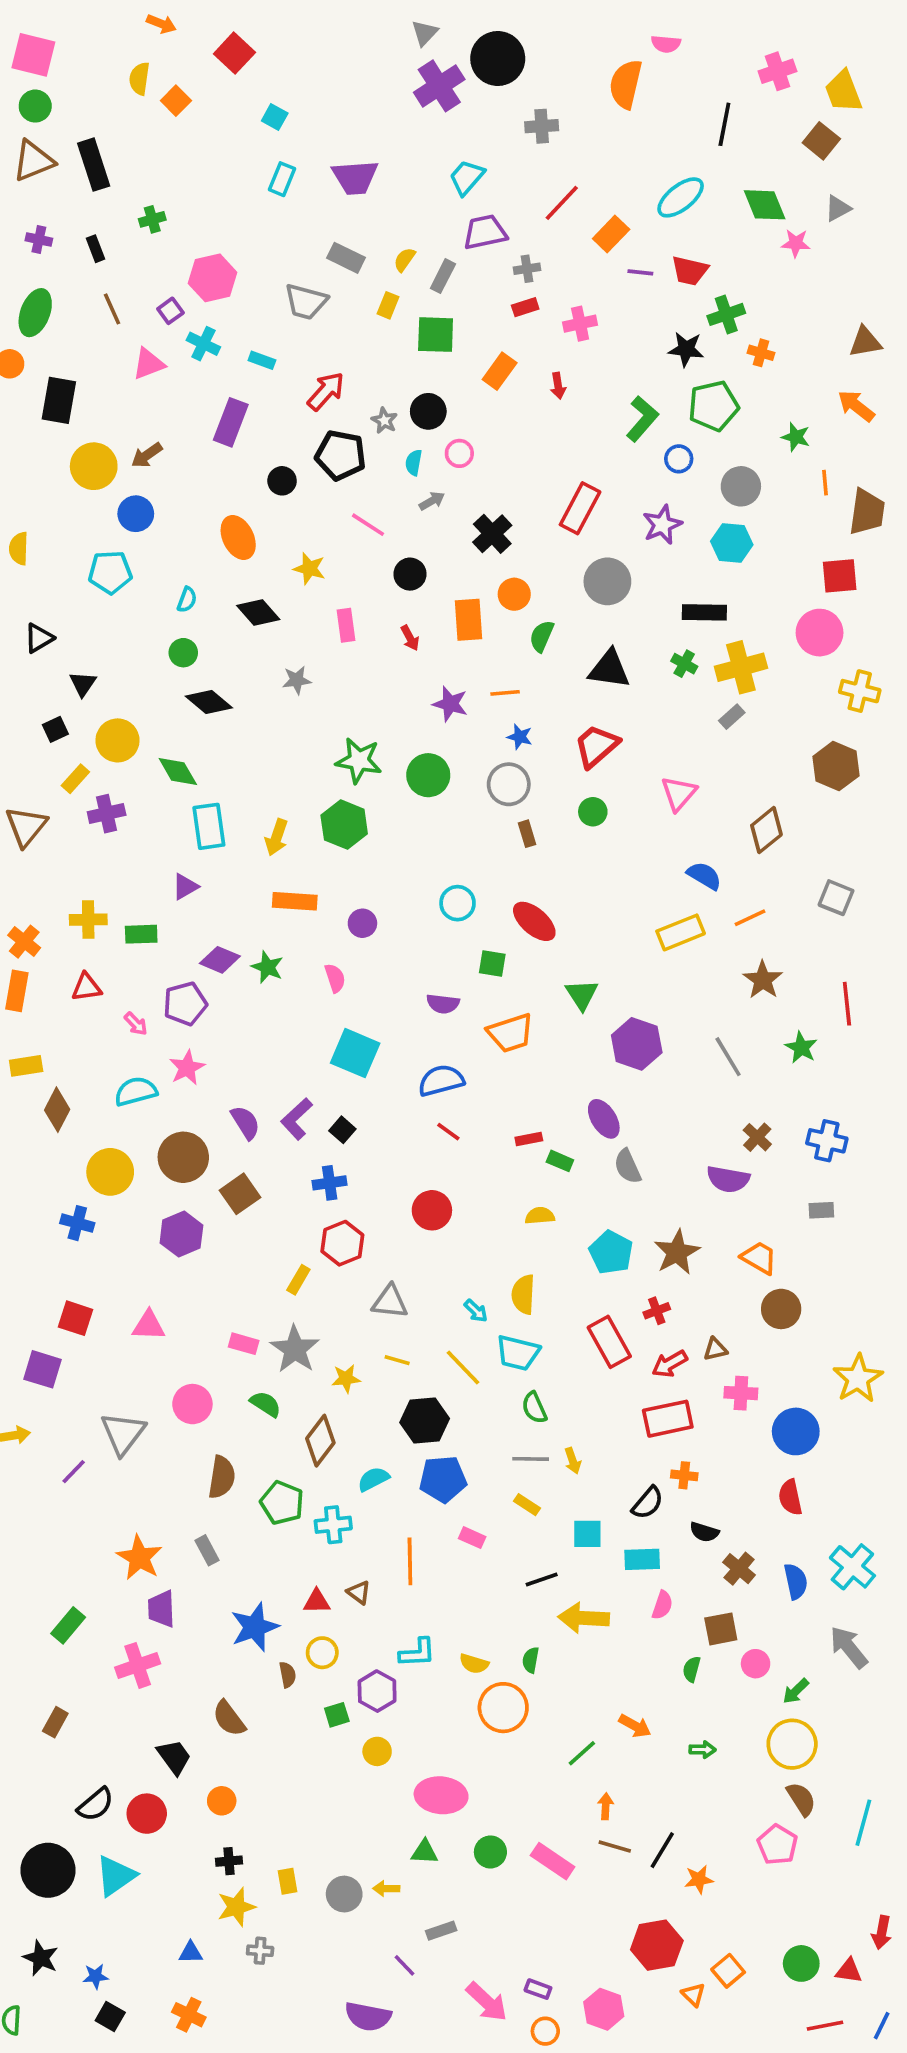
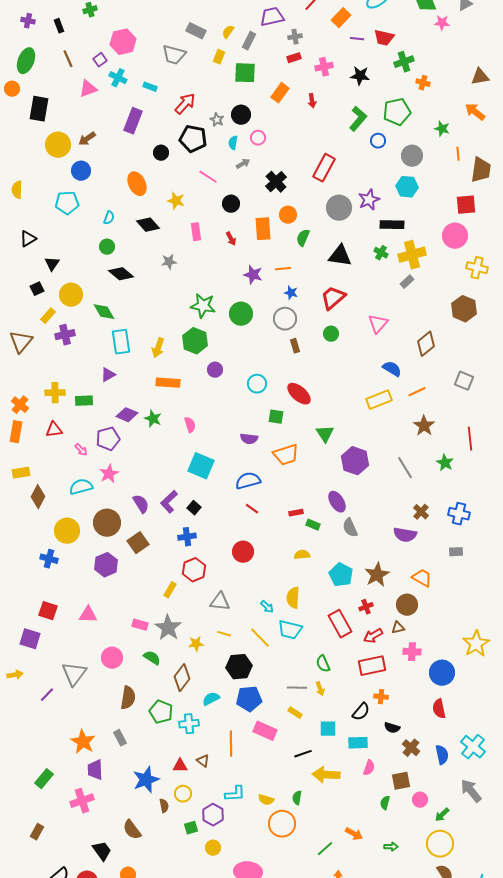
black star: (686, 349) -> (360, 76), moved
purple star: (662, 525) -> (369, 200), moved
purple circle: (362, 923) -> (215, 370), moved
brown circle: (781, 1309) -> (407, 605), moved
green semicircle: (534, 1408) -> (323, 664), moved
pink rectangle: (472, 1538) -> (265, 731), size x1.6

